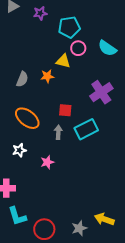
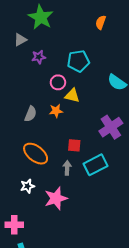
purple star: (40, 13) -> (39, 57), moved
pink circle: (78, 48) -> (58, 82), moved
pink star: (47, 162) -> (56, 198), size x1.6

